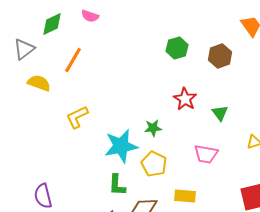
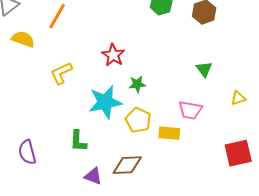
red star: (185, 99) -> (113, 55), moved
green L-shape: (117, 185) -> (78, 141), moved
yellow rectangle: (185, 196) -> (169, 133), moved

